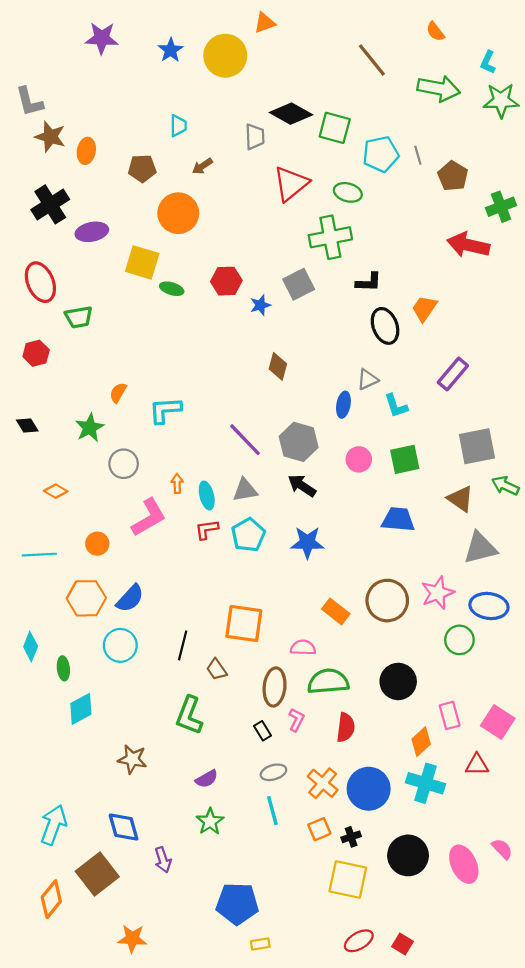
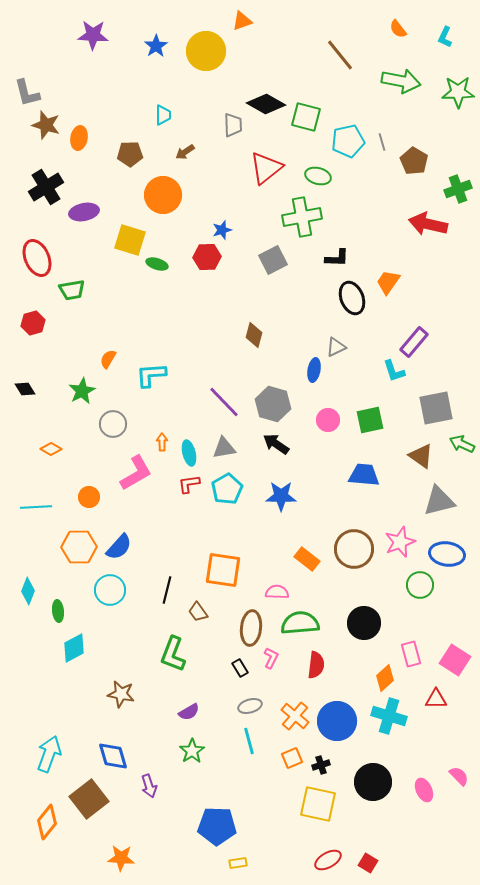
cyan L-shape: (488, 62) -> (445, 37), moved
blue star: (260, 305) -> (222, 230), moved
cyan L-shape: (396, 406) -> (394, 371), moved
pink ellipse: (464, 864) -> (424, 790), size x0.7

